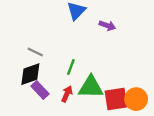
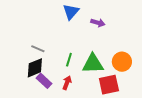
green triangle: (91, 87) -> (93, 64), moved
orange circle: (136, 99) -> (122, 62), moved

